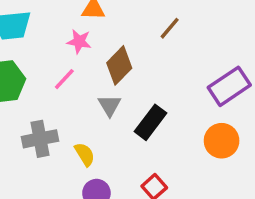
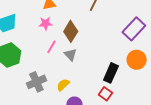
pink line: (64, 79) -> (51, 47), moved
black rectangle: (150, 122) -> (111, 73), moved
yellow semicircle: (85, 154) -> (63, 85), turned -88

